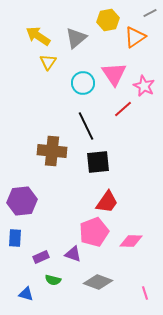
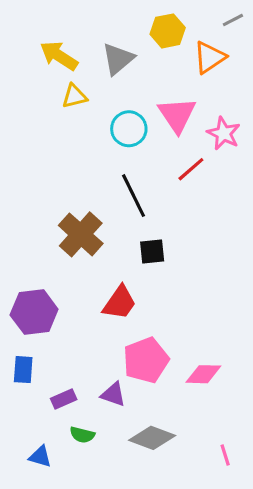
yellow triangle: (48, 62) -> (74, 96), turned 42
brown cross: (52, 151) -> (81, 234), turned 36
black square: (98, 162) -> (152, 251), size x0.7
red trapezoid: (107, 202) -> (120, 303), moved

